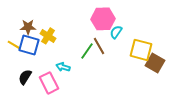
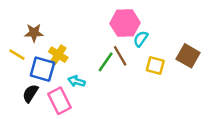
yellow cross: (48, 36) -> (58, 55), moved
blue square: (29, 45) -> (42, 69), moved
yellow square: (141, 50) -> (155, 66), moved, size x0.7
brown square: (155, 63) -> (188, 56), moved

